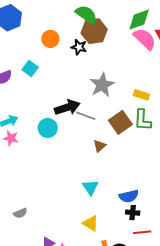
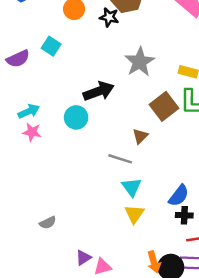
gray line: (86, 116) -> (120, 159), moved
blue semicircle: (129, 196) -> (179, 196), turned -36
yellow triangle: (91, 223) -> (134, 214), moved, turned 36

